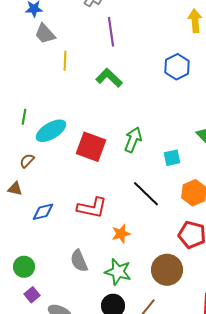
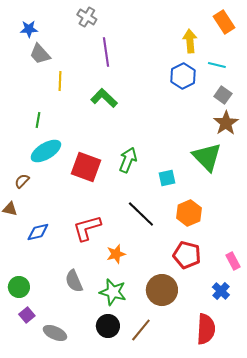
blue hexagon: (177, 67) -> (183, 76), moved
green line: (24, 117) -> (38, 120), moved
red L-shape: (92, 208) -> (87, 228), turned 152

